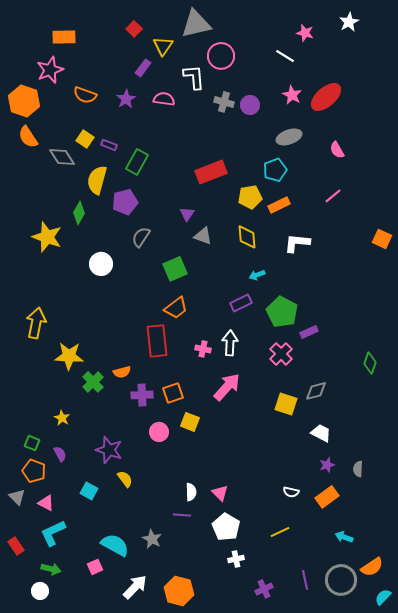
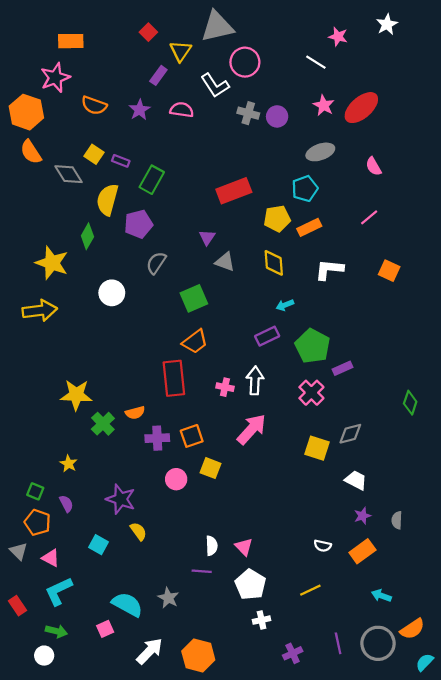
white L-shape: (194, 77) -> (215, 85), turned 152
orange square: (382, 239) -> (389, 271), moved
yellow arrow: (36, 323) -> (40, 311), moved, turned 72

